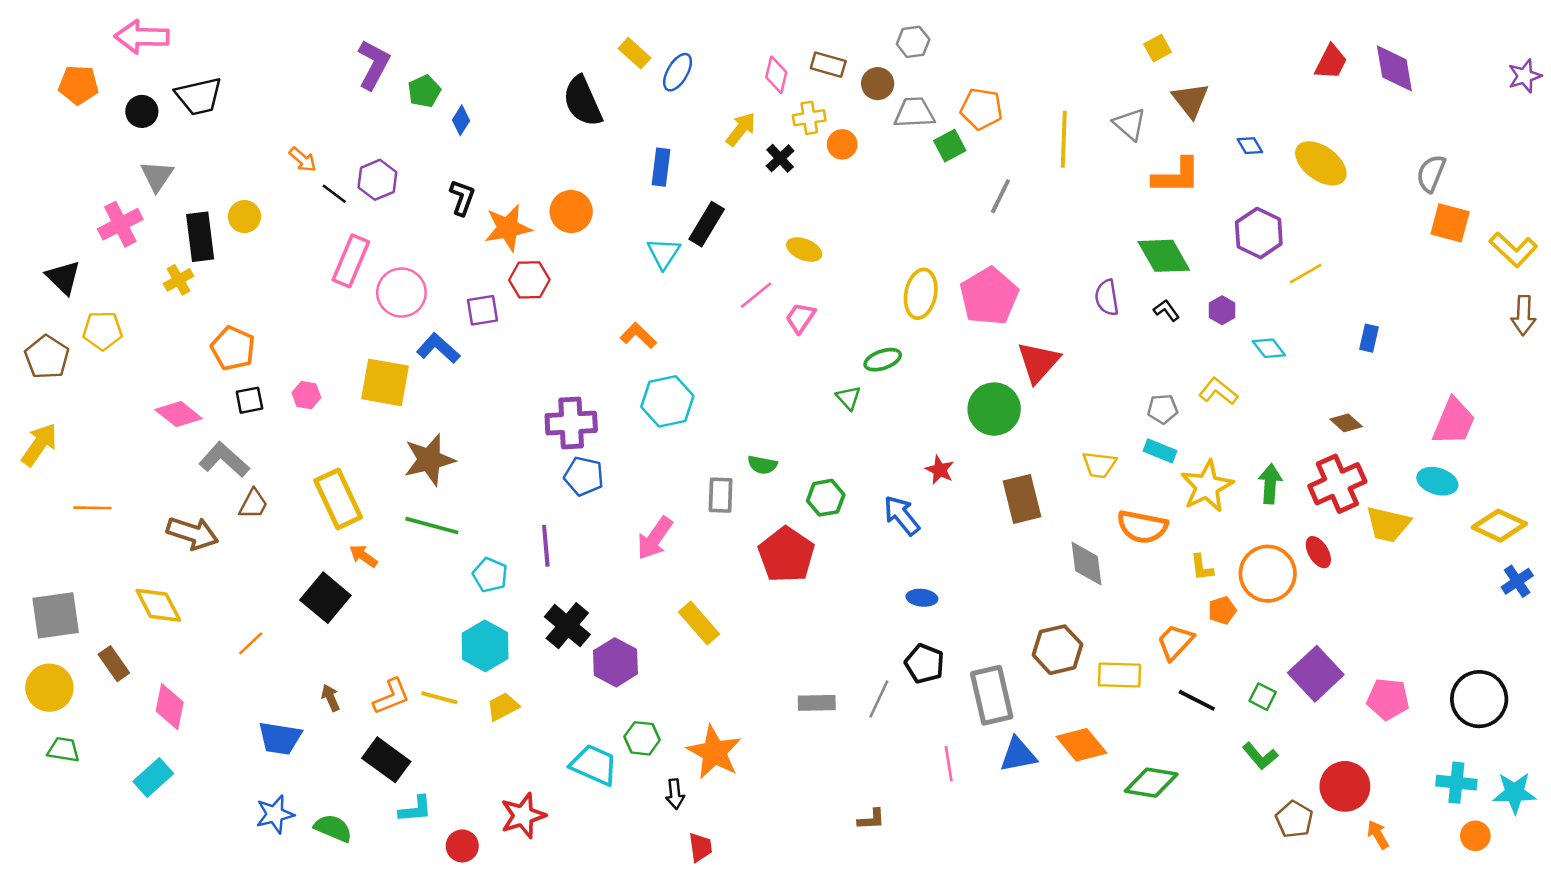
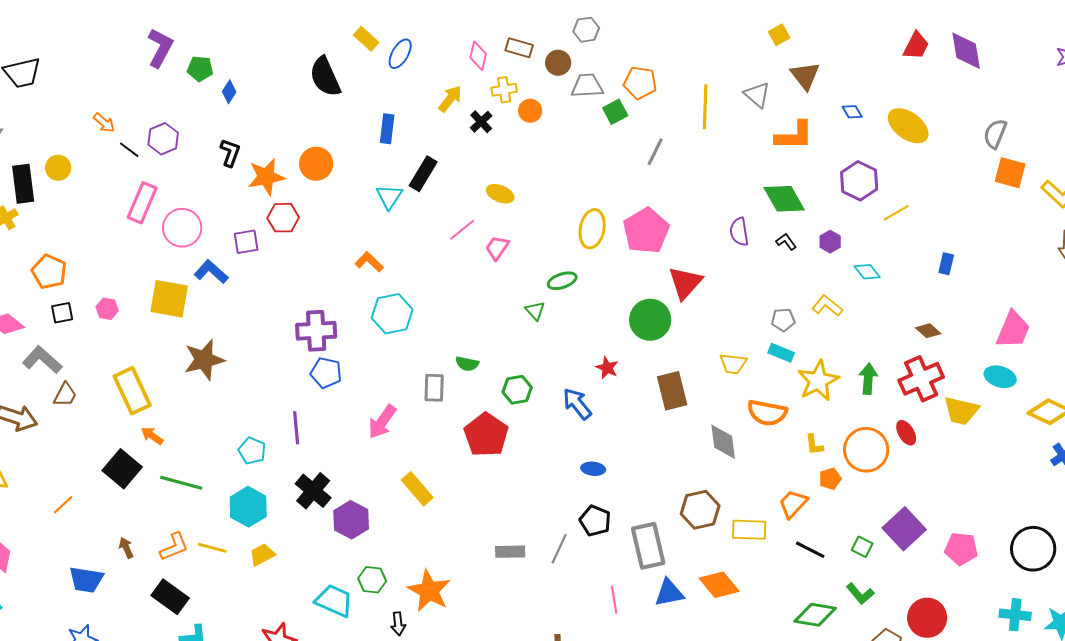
green pentagon: (424, 91) -> (200, 69), turned 30
green line: (432, 526) -> (181, 483), moved
green diamond: (1151, 783) -> (815, 615), moved

